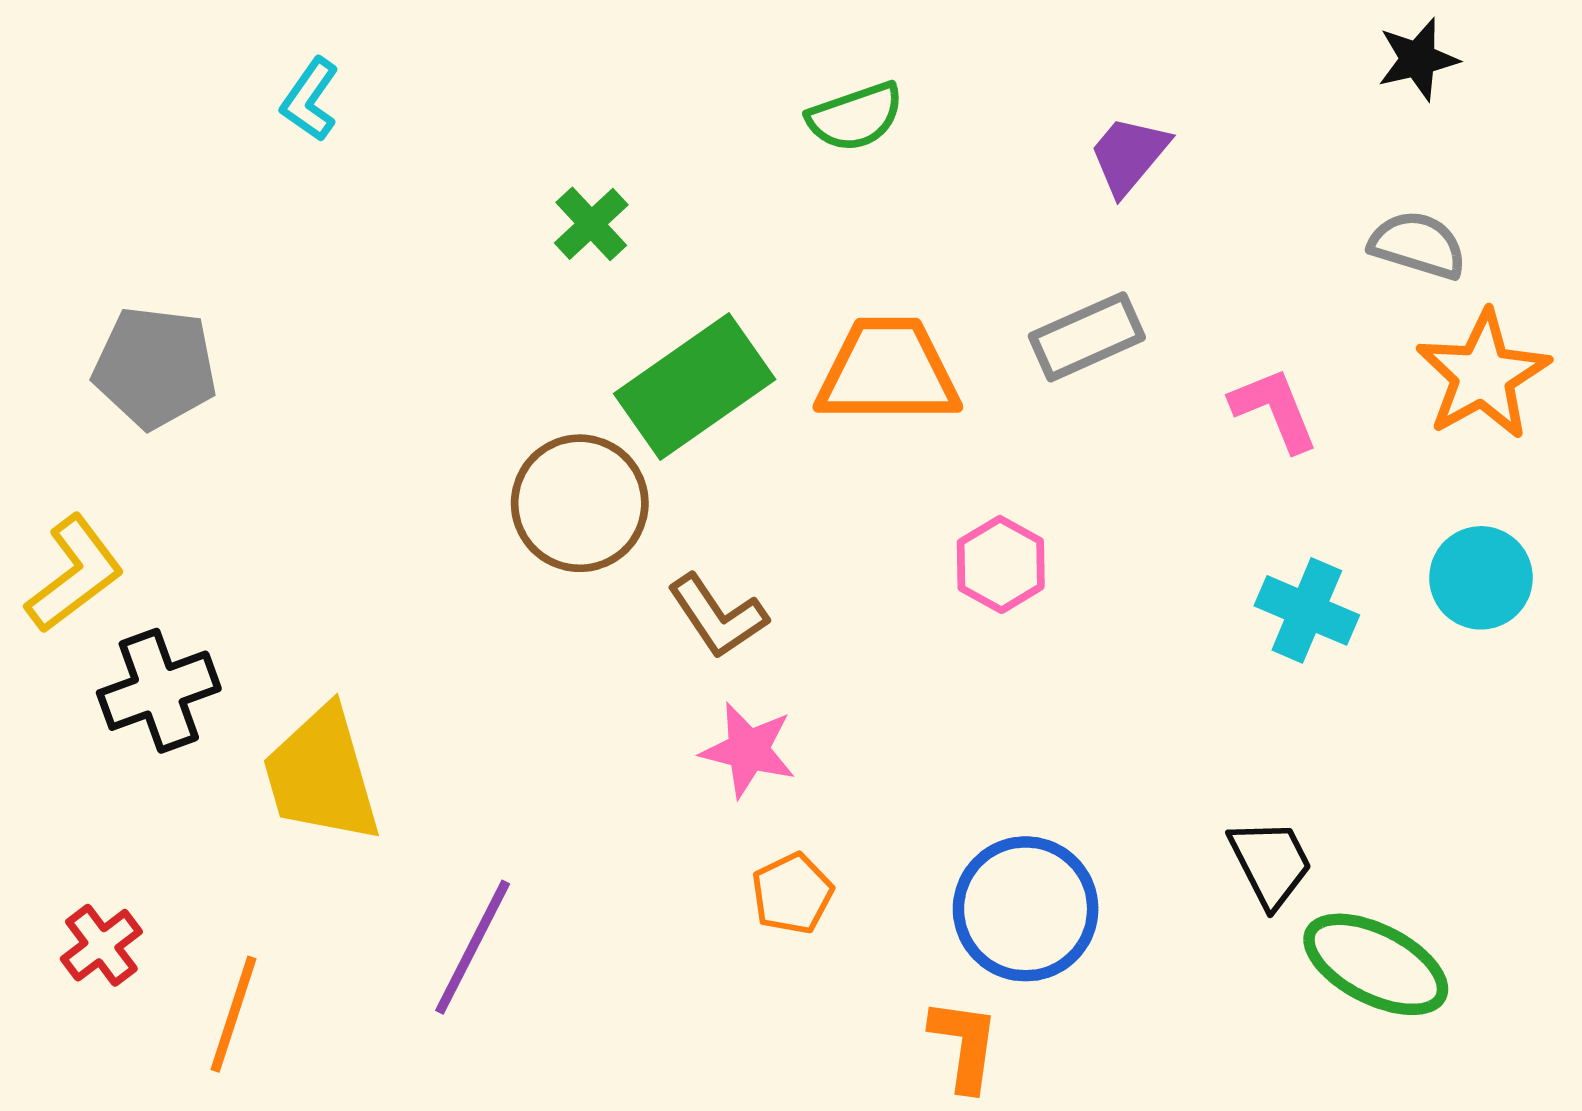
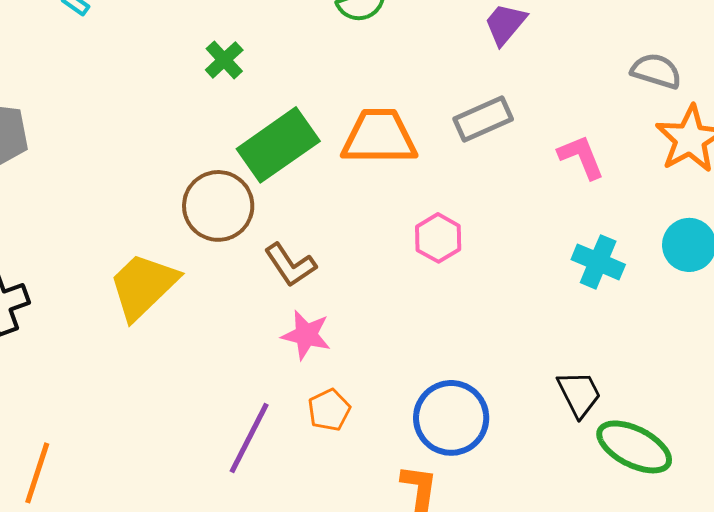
yellow trapezoid: (321, 775) -> (143, 286), moved, turned 62
purple line: (473, 947) -> (249, 438), moved

